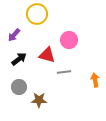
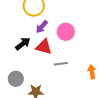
purple arrow: (14, 35) -> (42, 27), moved
black arrow: (19, 59) -> (23, 44), moved

